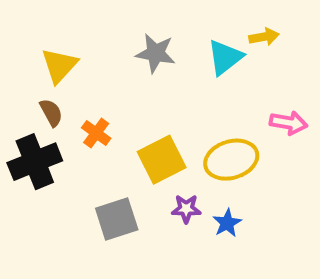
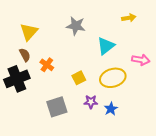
cyan triangle: (225, 57) -> (106, 46), moved
yellow square: (162, 160) -> (79, 78), size x0.6

